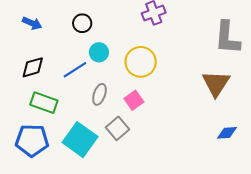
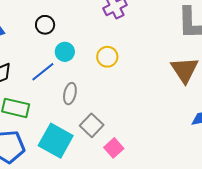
yellow circle: (141, 62) -> (107, 57), size x0.7
pink square: (134, 100) -> (114, 148), moved

